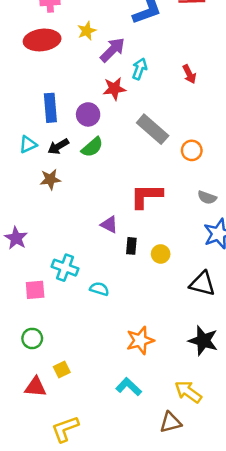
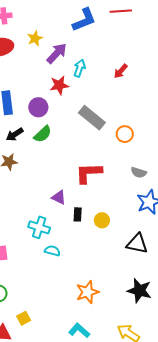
red arrow: (189, 74) -> (121, 71), turned 70
cyan cross: (65, 268) -> (39, 227), moved

